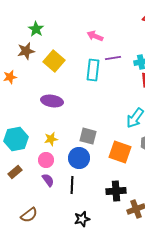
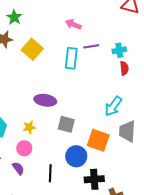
purple ellipse: (52, 101) -> (45, 100), moved
blue circle: (79, 158) -> (76, 156), moved
purple semicircle: (48, 180) -> (18, 168), moved

